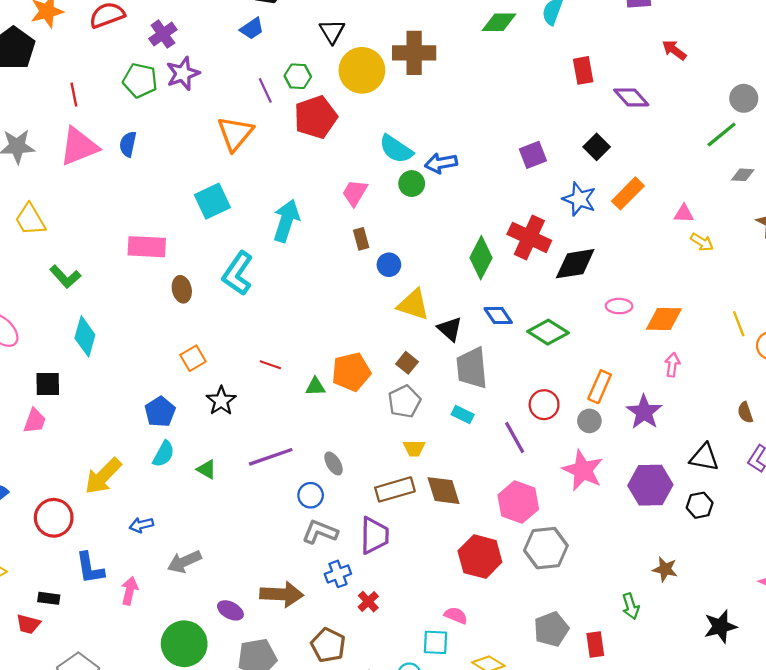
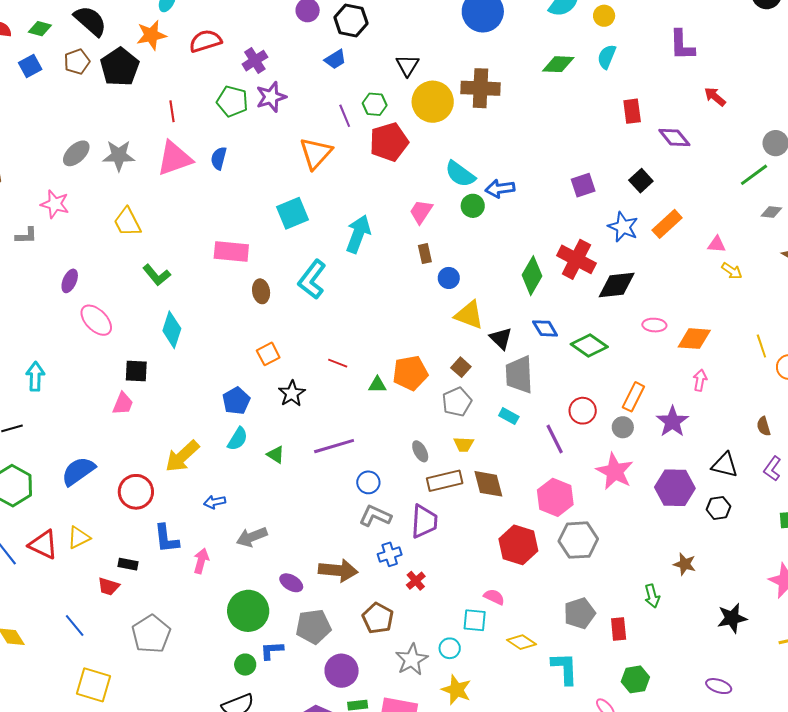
gray ellipse: (334, 463) -> (420, 451), moved

